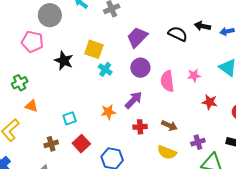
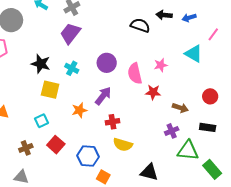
purple trapezoid: (137, 37) -> (70, 33), moved
yellow square: (94, 49) -> (50, 90), moved
black star: (64, 61) -> (41, 64), moved
red star: (210, 102) -> (153, 92), moved
brown arrow: (169, 125) -> (180, 108), moved
yellow semicircle: (167, 152) -> (123, 145), moved

